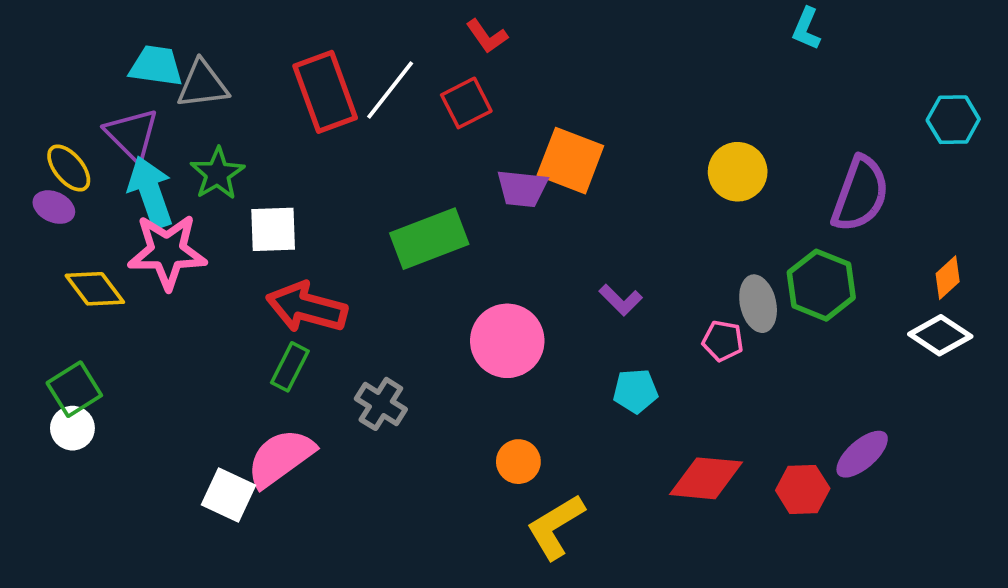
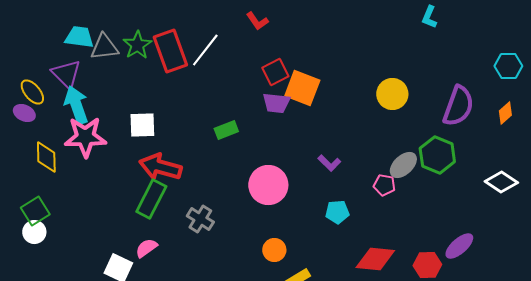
red square: (466, 103) -> (275, 72), moved
green star: (217, 174) -> (137, 45), moved
green rectangle: (429, 239) -> (226, 130), size x0.6
orange diamond: (948, 278) -> (505, 113), moved
yellow diamond: (95, 289) -> (46, 157), turned 36
gray ellipse: (758, 304) -> (403, 165), turned 60
green rectangle: (290, 367) -> (151, 199), size x1.5
pink semicircle: (281, 458) -> (146, 248), size x0.6

